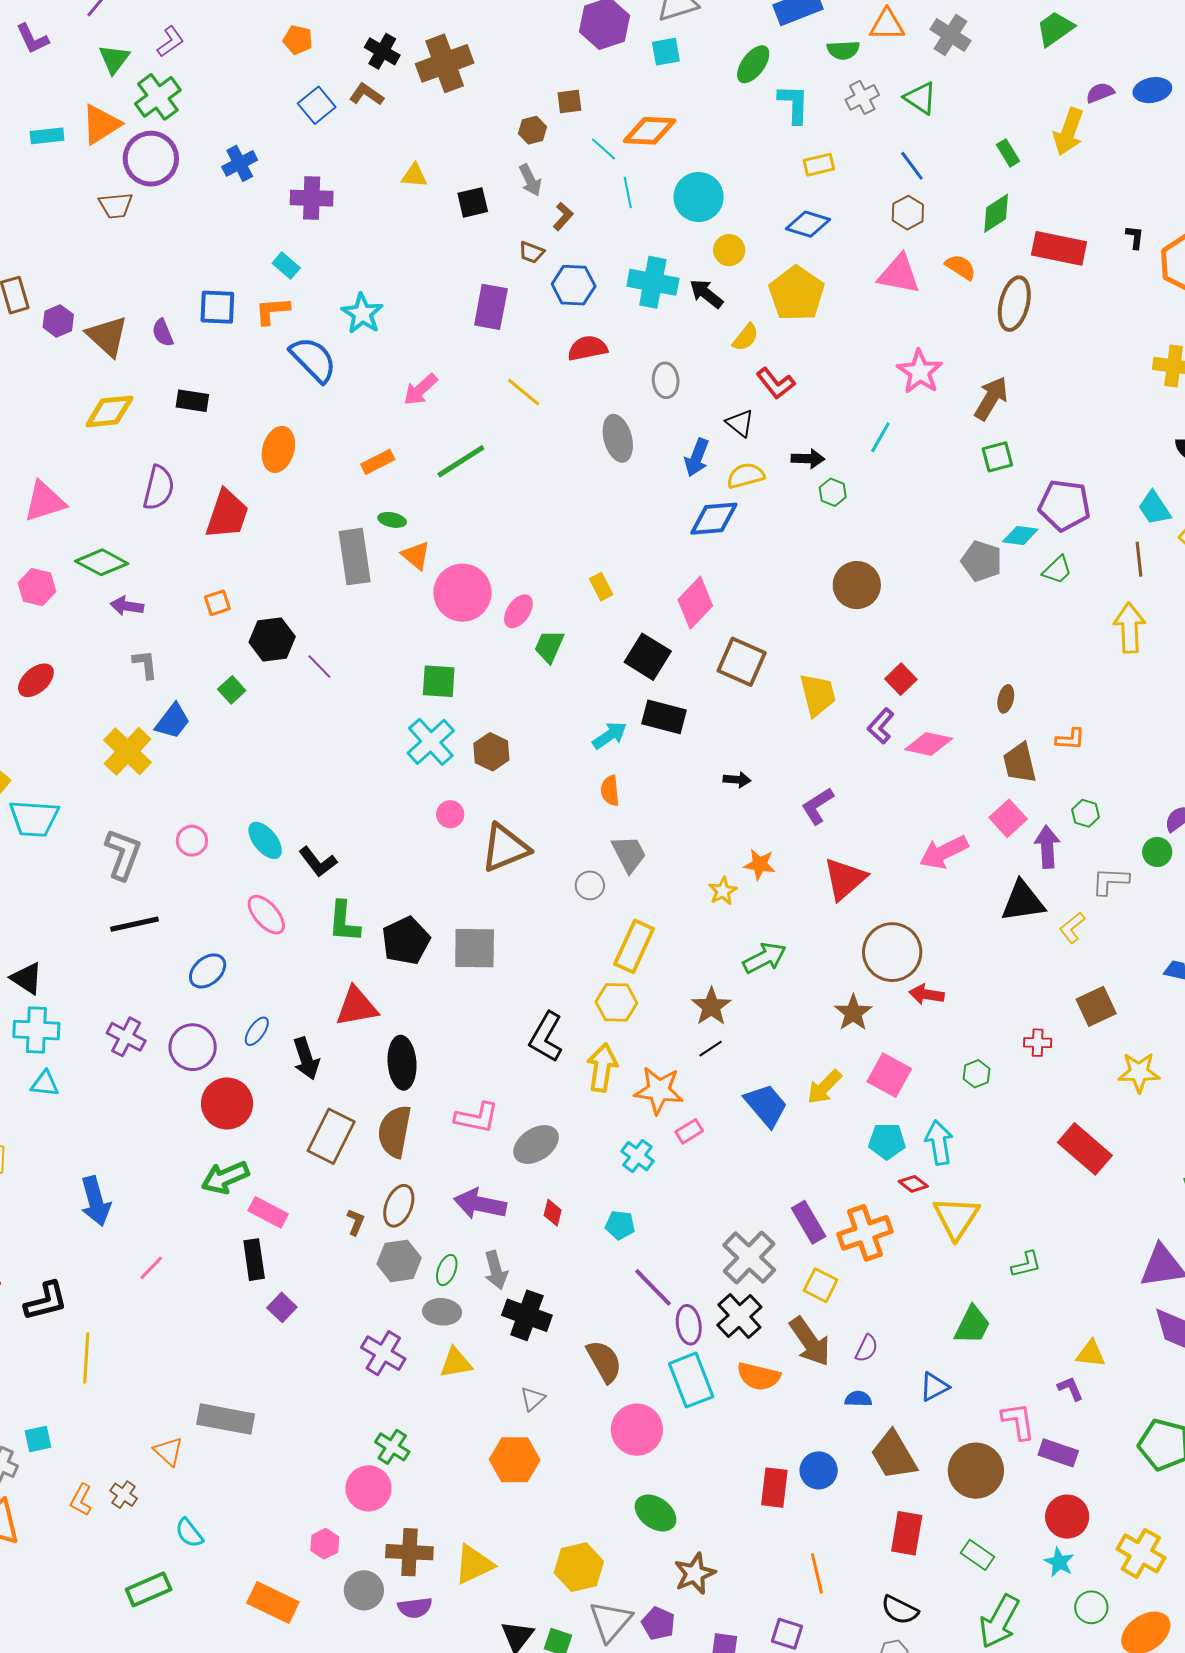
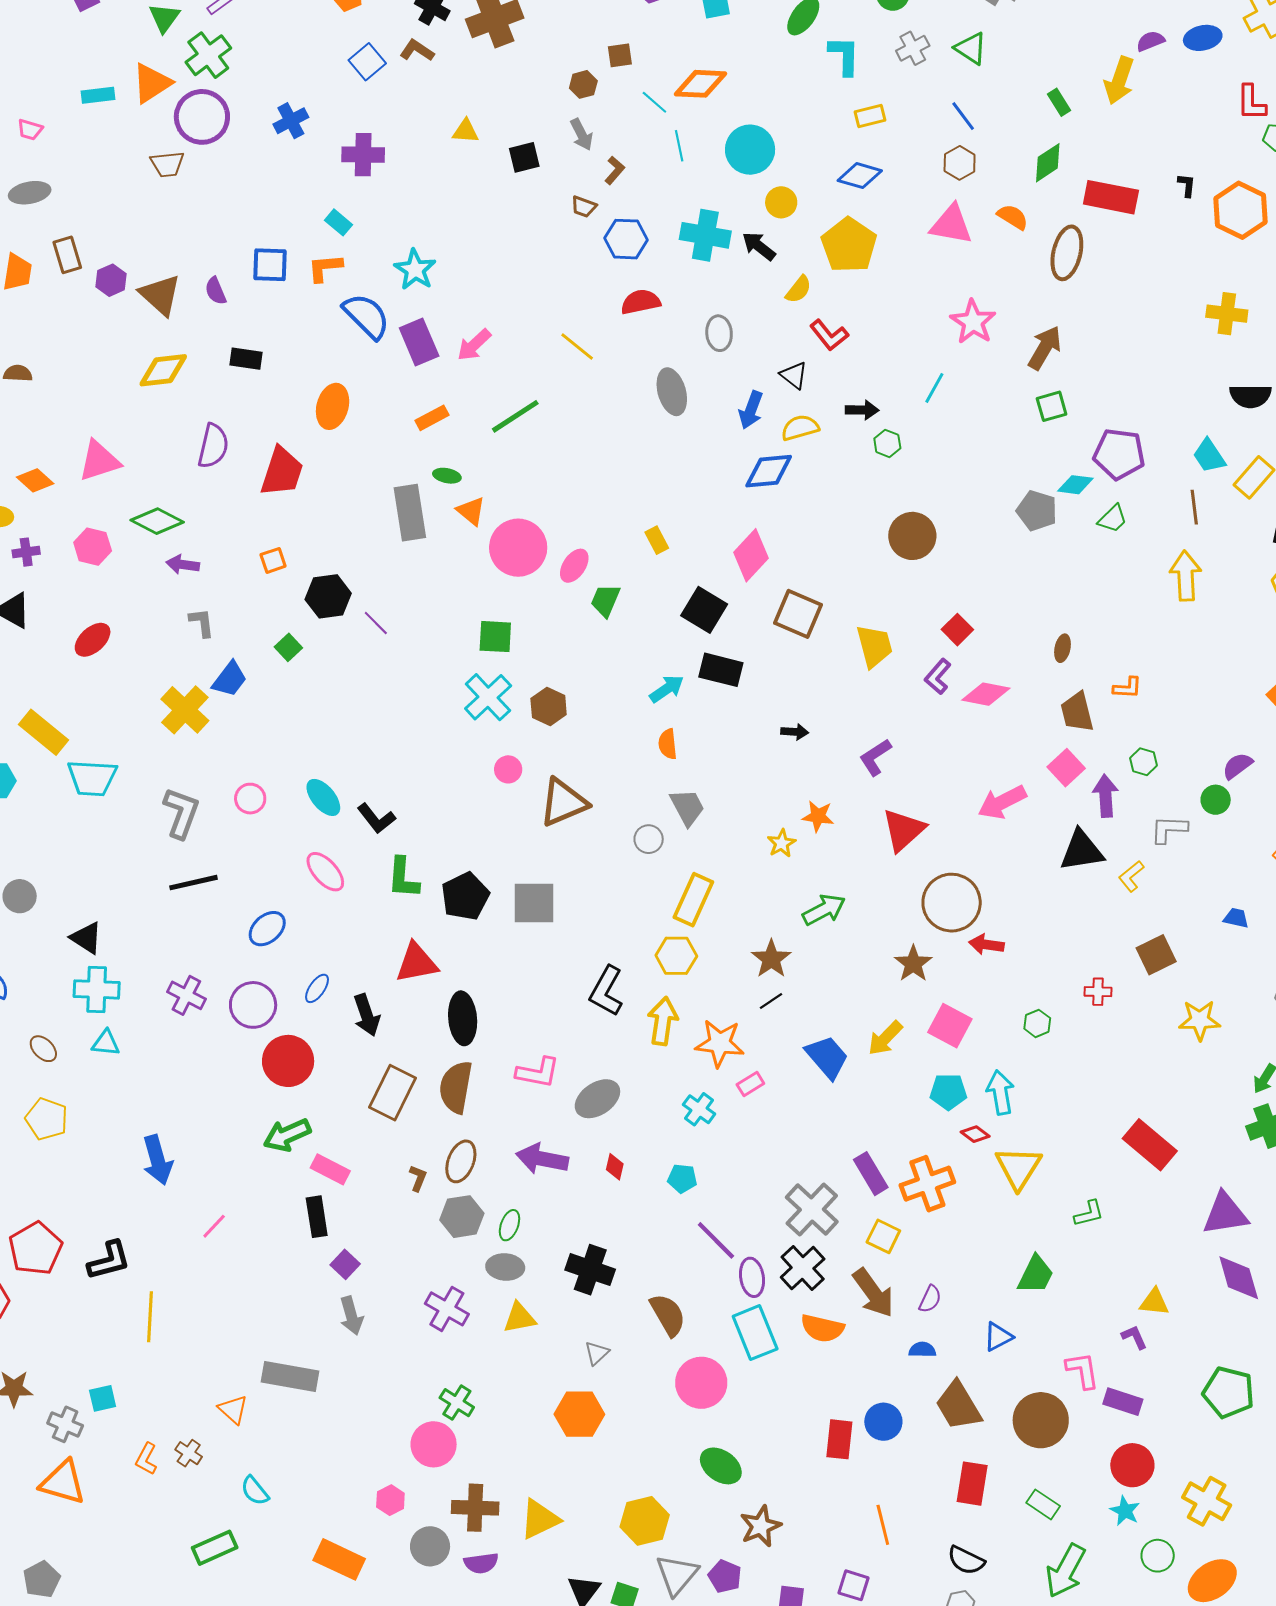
purple rectangle: (491, 307) -> (419, 342), moved, turned -33
red rectangle: (1085, 1149) -> (1150, 1145), moved
gray arrow: (496, 1270) -> (351, 1316), moved

